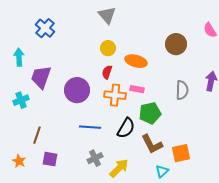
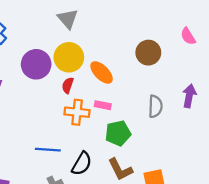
yellow circle: (108, 48) -> (69, 57), size x1.6
orange ellipse: (136, 61) -> (102, 72), turned 30
purple circle: (77, 90) -> (36, 64), moved
black semicircle: (126, 128) -> (82, 164), moved

